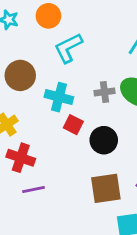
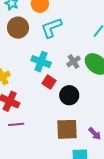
brown circle: (20, 75) -> (18, 28), moved
gray cross: (105, 92) -> (73, 61), turned -32

